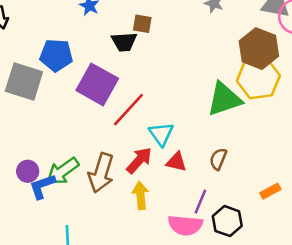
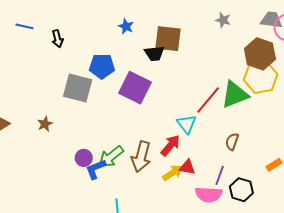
brown square: (142, 24) -> (168, 39), size x1.8
red line: (128, 110) -> (208, 100), moved
red triangle: (176, 162) -> (187, 167), moved
yellow arrow: (140, 195) -> (173, 173), turned 65

